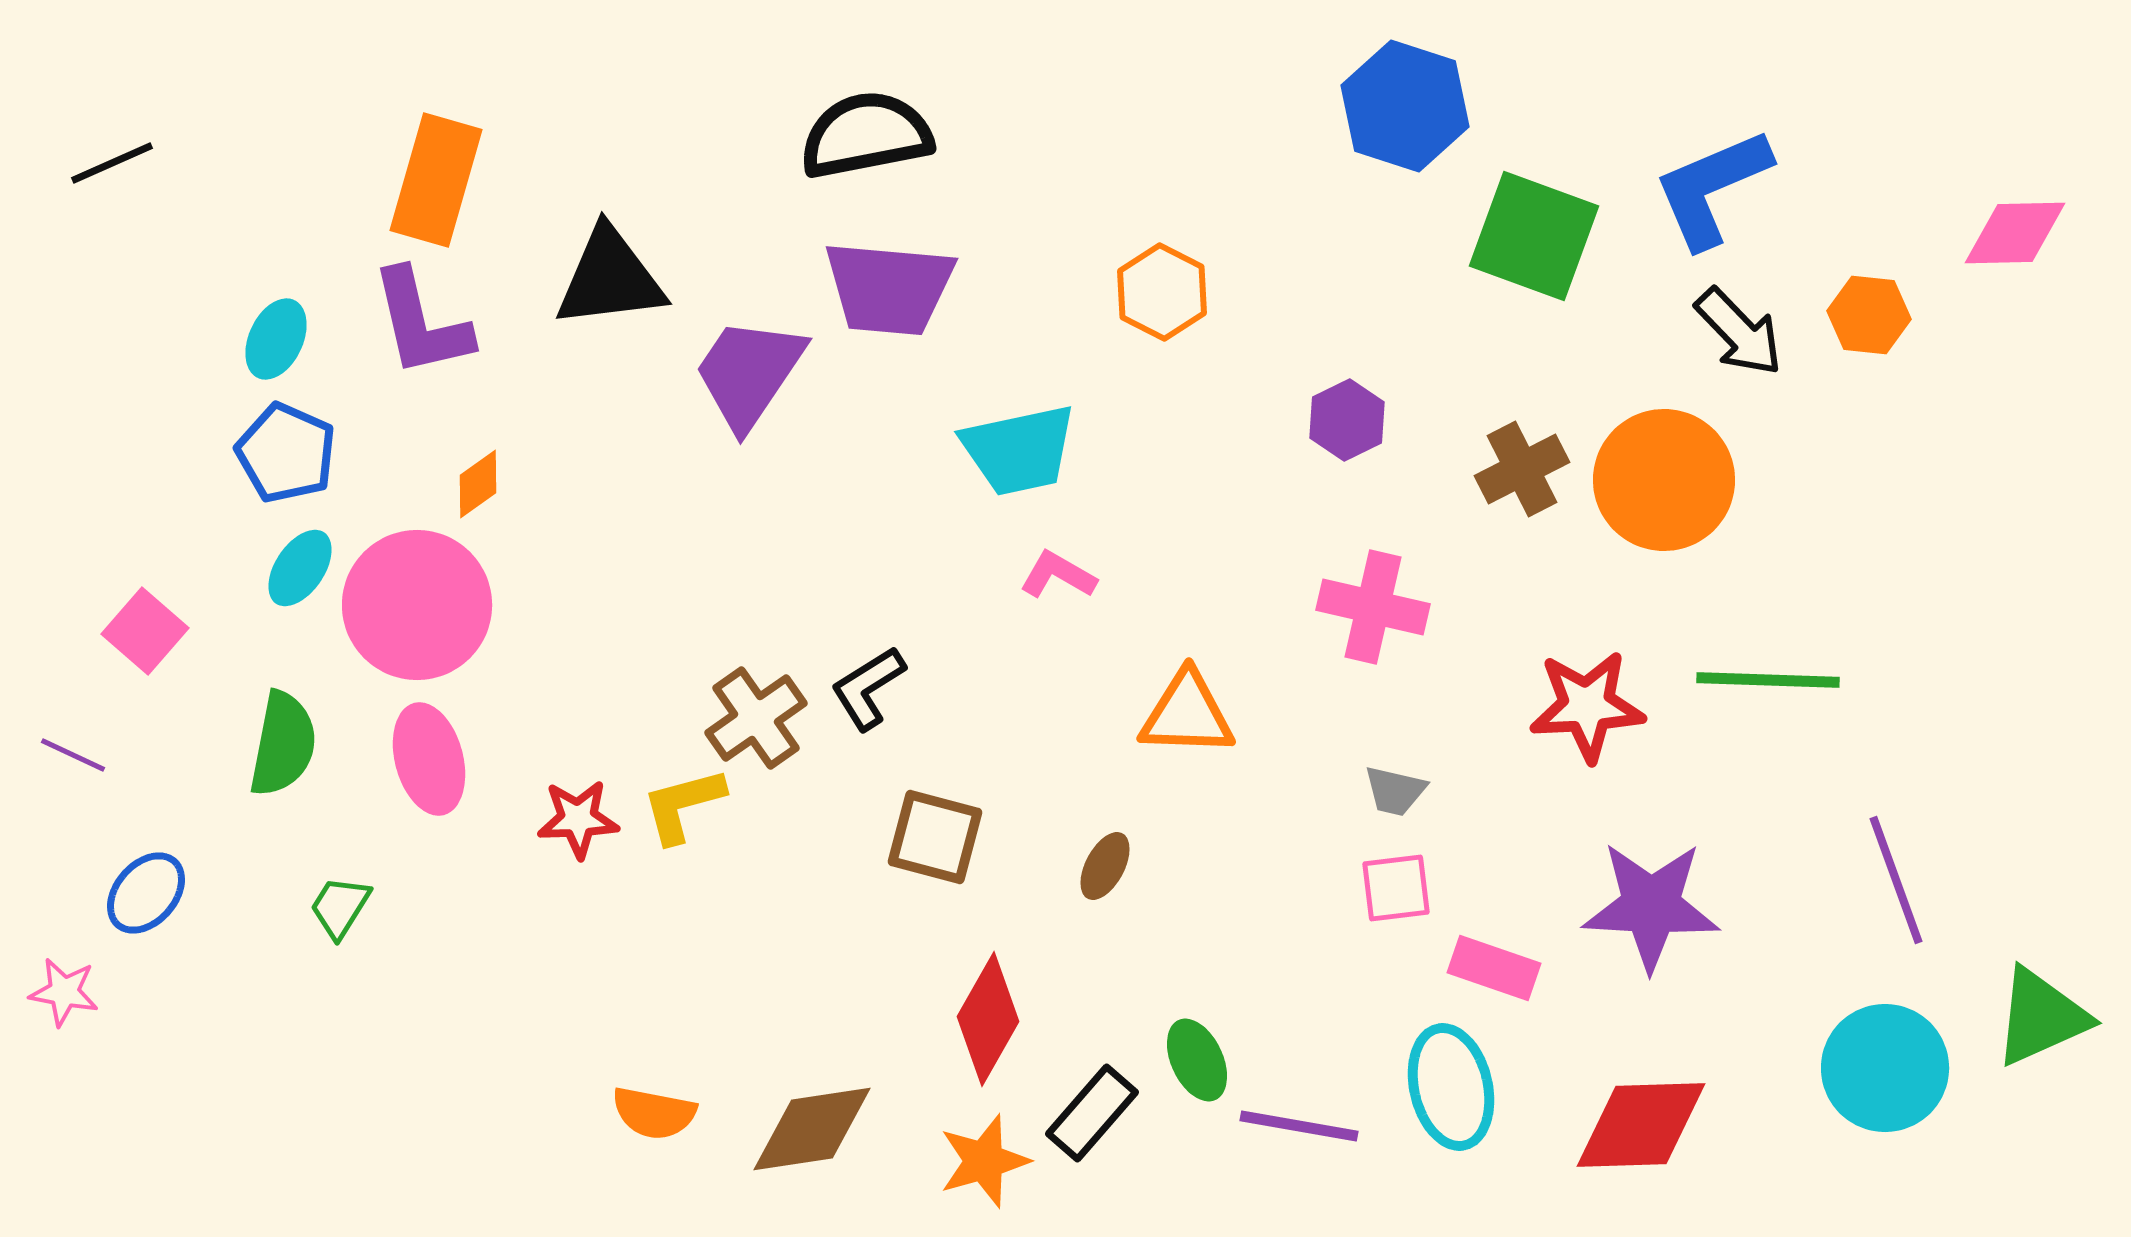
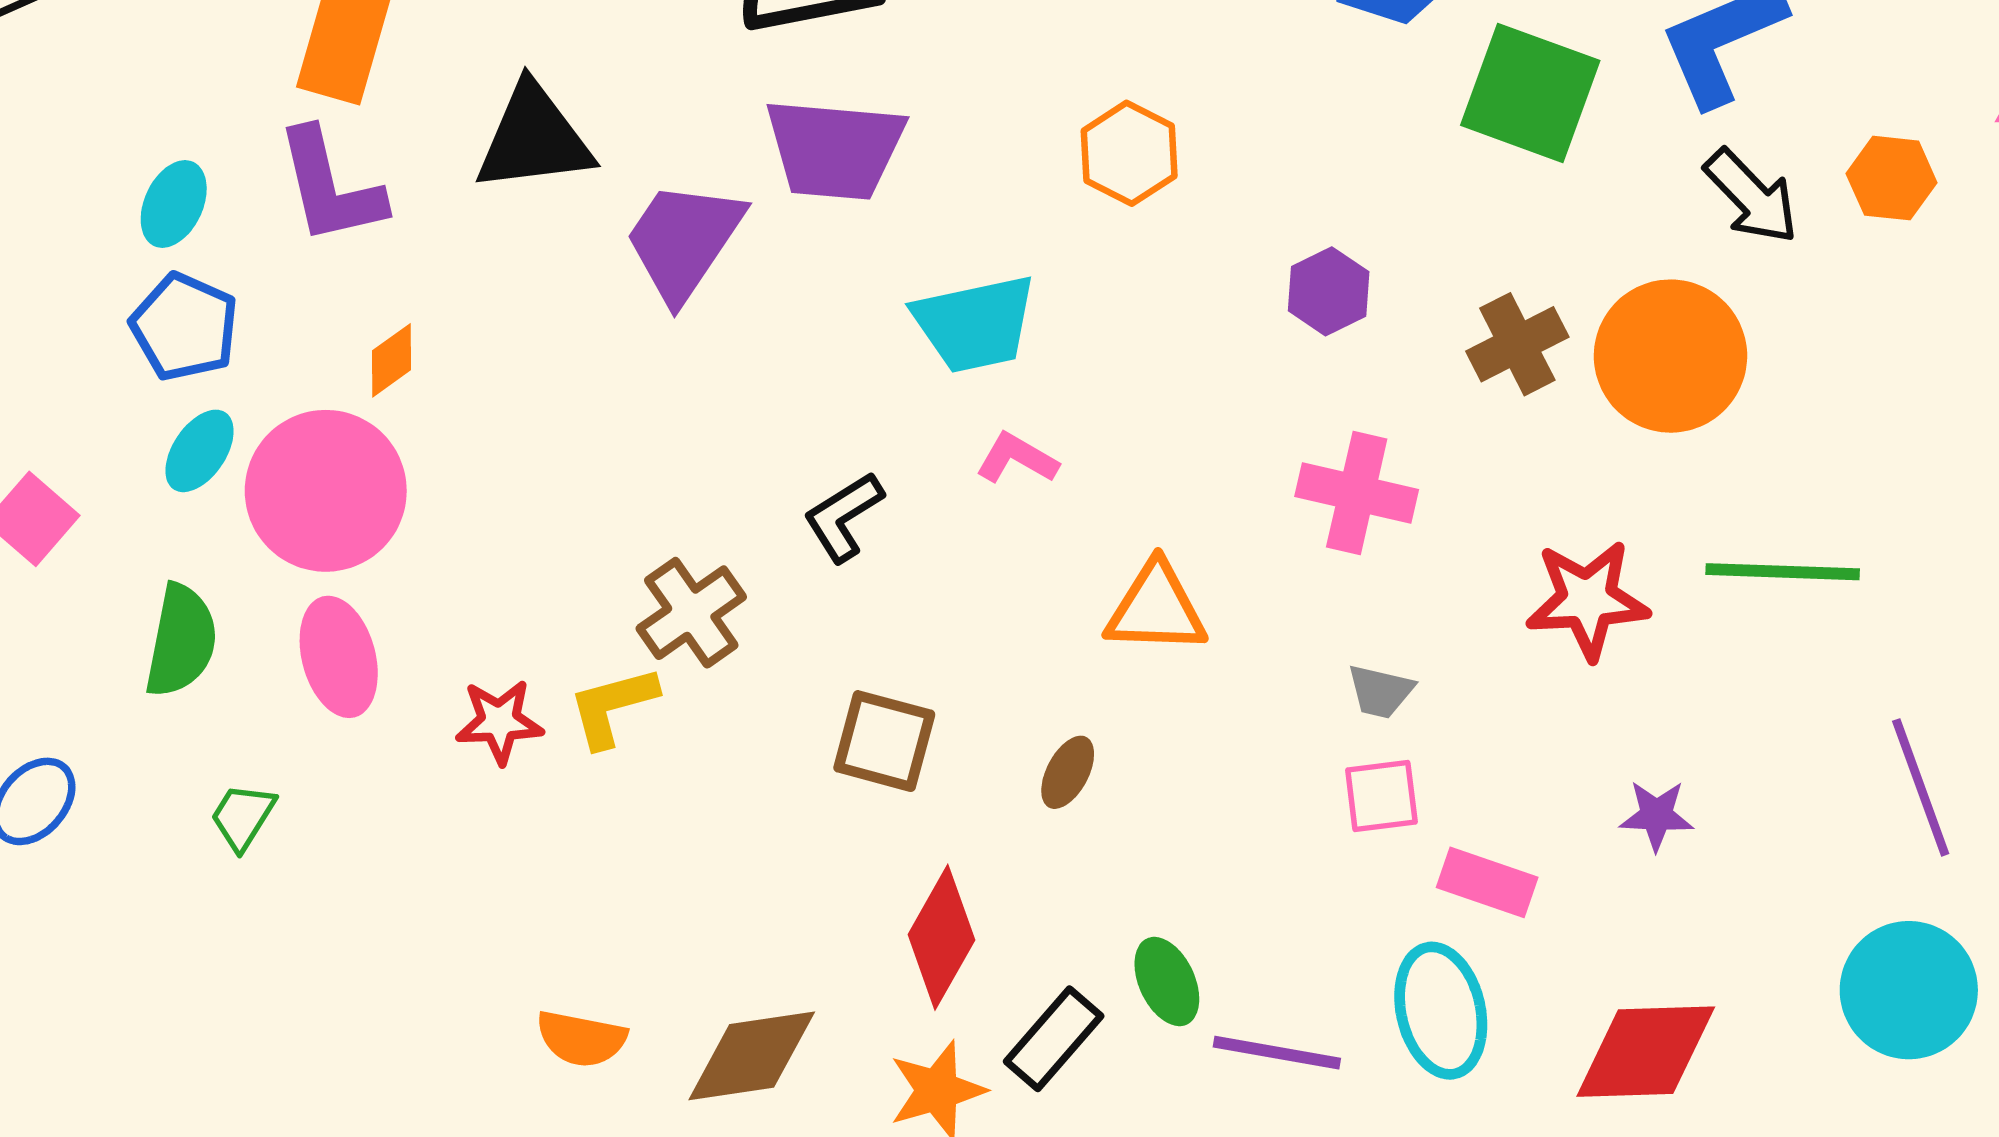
black L-shape: (868, 688) -> (843, 517), moved
purple star: (1651, 906) -> (1656, 815), size x0.5

